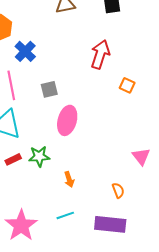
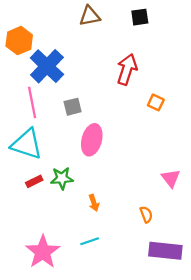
blue cross: (25, 51) -> (47, 66), size x1.5
purple rectangle: (110, 224) -> (165, 251), moved

